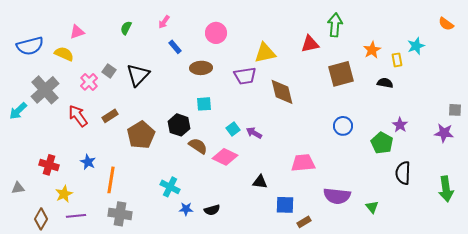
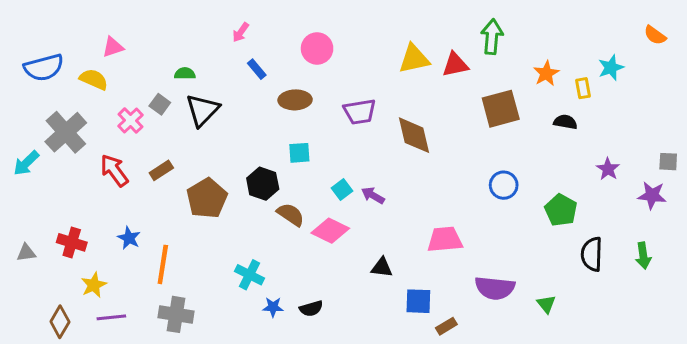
green semicircle: (126, 28) -> (185, 73), moved, turned 64
yellow triangle: (265, 53) -> (414, 59), moved
purple star: (400, 125) -> (608, 169), moved
gray triangle: (18, 188) -> (26, 253), moved
green arrow: (446, 189) -> (643, 256), moved, size x0.7

